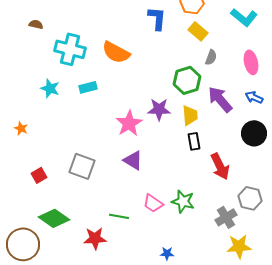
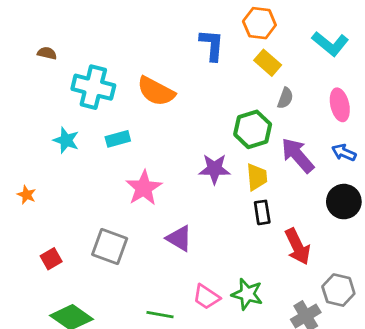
pink star: (129, 123) -> (144, 188), moved

